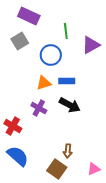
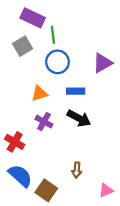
green line: (66, 31) -> (53, 35), moved
purple triangle: (91, 45) -> (103, 63), moved
orange triangle: (44, 83) -> (39, 93), moved
brown square: (57, 169) -> (46, 190), moved

